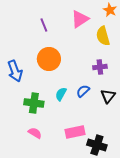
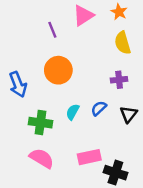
orange star: (110, 10) -> (119, 12), moved
pink triangle: (80, 19) -> (83, 15), moved
pink semicircle: (35, 133) -> (42, 158), size x1.5

